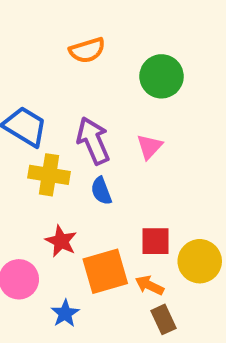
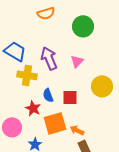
blue semicircle: (101, 191) -> (48, 95), moved
red square: (155, 241) -> (70, 97), moved
yellow circle: (200, 261) -> (102, 86), moved

